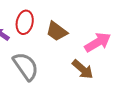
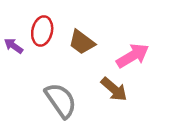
gray semicircle: (26, 66) -> (61, 100), moved

